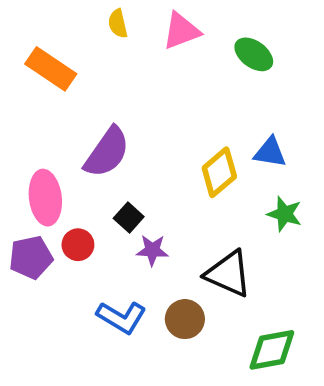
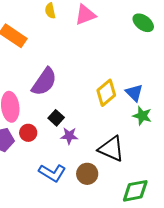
green ellipse: (254, 54) -> (143, 23), moved
blue triangle: (270, 152) -> (134, 93), moved, turned 36

